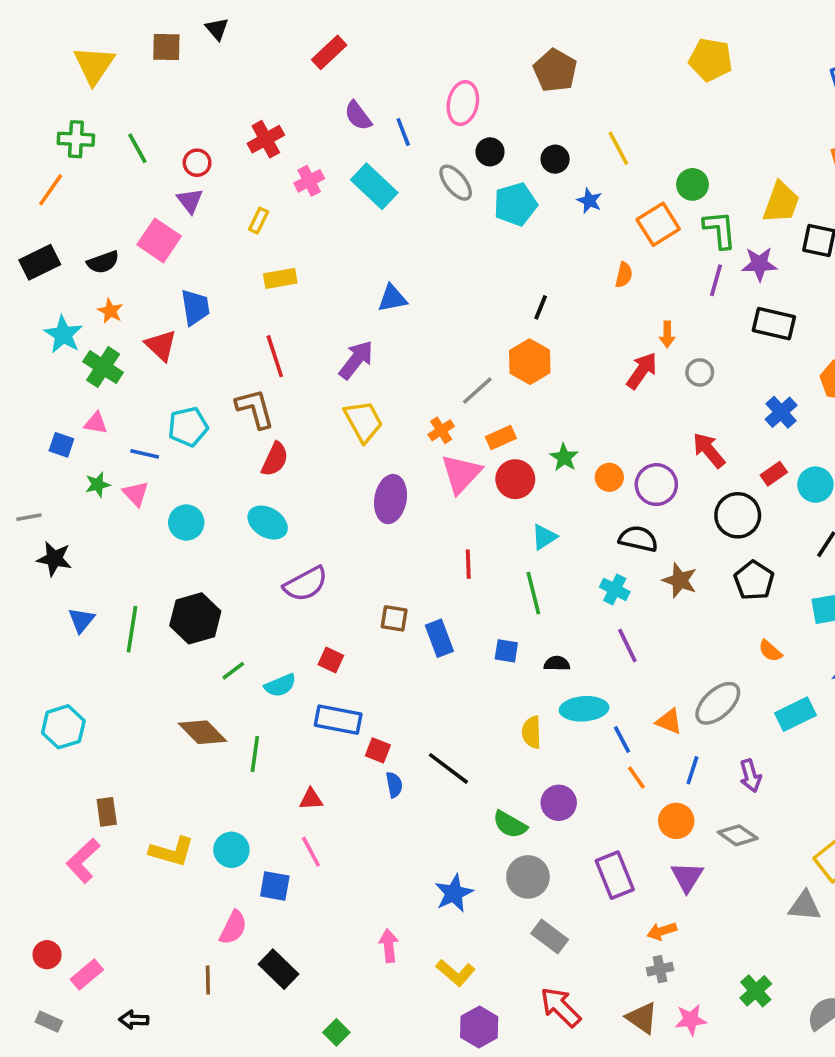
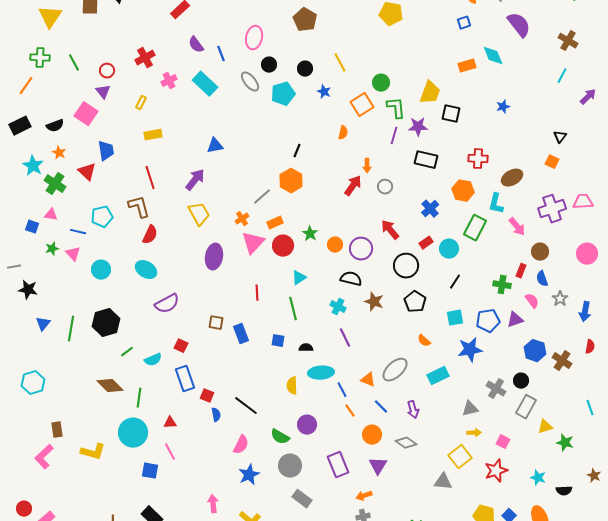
blue rectangle: (338, 720) -> (185, 379), turned 60
blue line: (692, 770) -> (381, 407), turned -63
cyan circle: (231, 850) -> (133, 433), moved, size x1.5
pink semicircle: (233, 928) -> (241, 445), moved

